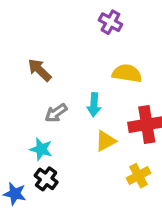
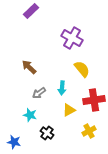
purple cross: (110, 22) -> (72, 38), size x1.5
yellow semicircle: (127, 73) -> (82, 69), turned 42
black cross: (46, 179) -> (47, 133), moved

